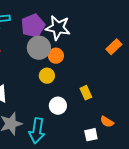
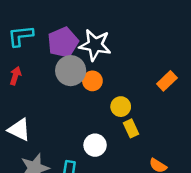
orange rectangle: (114, 47) -> (167, 81), moved
yellow circle: (47, 76) -> (121, 107), moved

